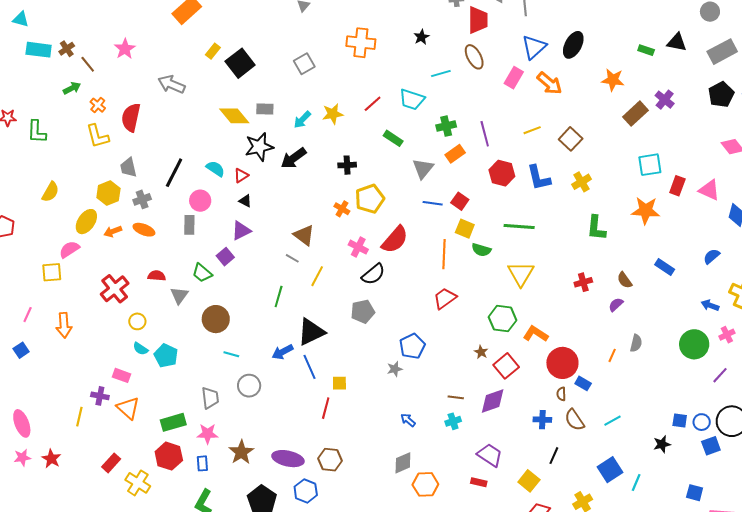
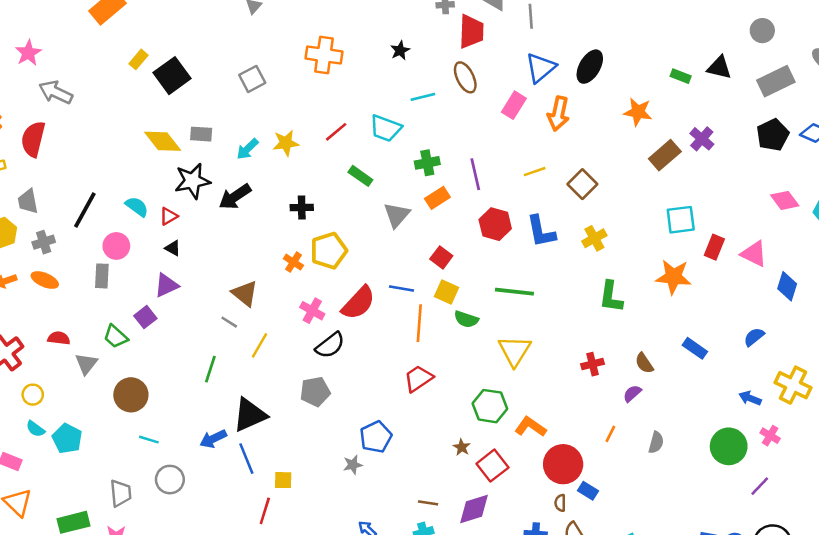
orange arrow: (549, 83) -> (558, 114), turned 60
gray arrow: (171, 84) -> (56, 92), moved
blue line: (433, 203) -> (401, 289), moved
pink cross: (727, 335) -> (770, 436), turned -35
orange line: (612, 355) -> (610, 434), moved

